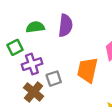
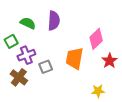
green semicircle: (35, 27) -> (28, 23), turned 35
brown cross: (34, 92) -> (19, 77), moved

